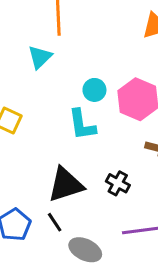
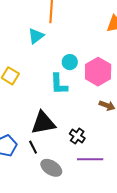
black cross: (118, 183) -> (77, 136), moved

